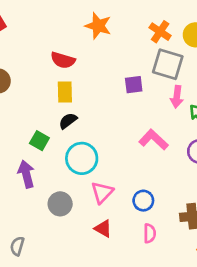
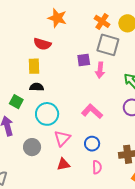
red semicircle: (63, 60) -> (42, 44), moved
pink arrow: (177, 97) -> (100, 70), moved
black semicircle: (68, 121) -> (37, 87), turned 40
pink L-shape: (154, 140) -> (92, 111), moved
red triangle: (103, 229) -> (63, 164), turned -40

